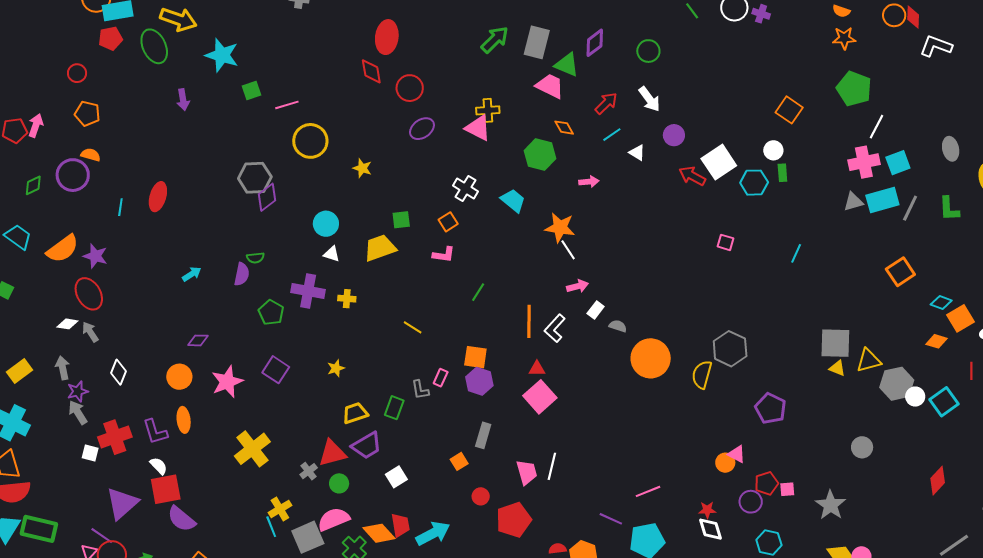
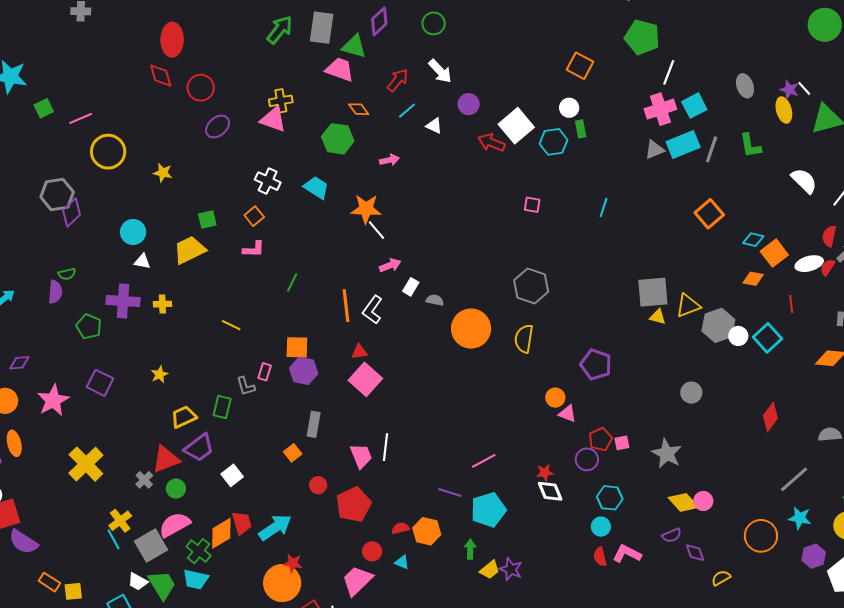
gray hexagon: (730, 349) -> (531, 286), moved
orange circle: (725, 463) -> (555, 398), moved
orange diamond: (379, 533) -> (221, 533), turned -72

